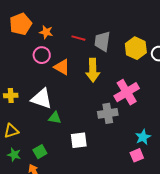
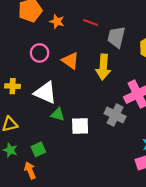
red line: (78, 38) -> (91, 23), moved
pink circle: (42, 55) -> (40, 53), moved
gray cross: (108, 113) -> (115, 115), turned 30
white square: (79, 140) -> (80, 126), moved

